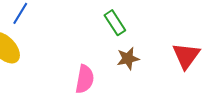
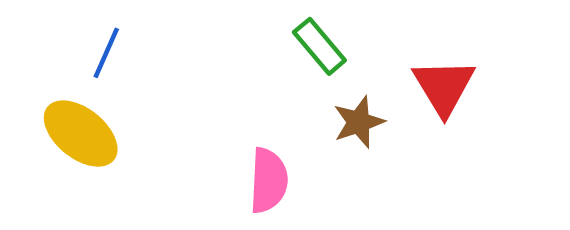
red triangle: (186, 56) -> (444, 87), moved

